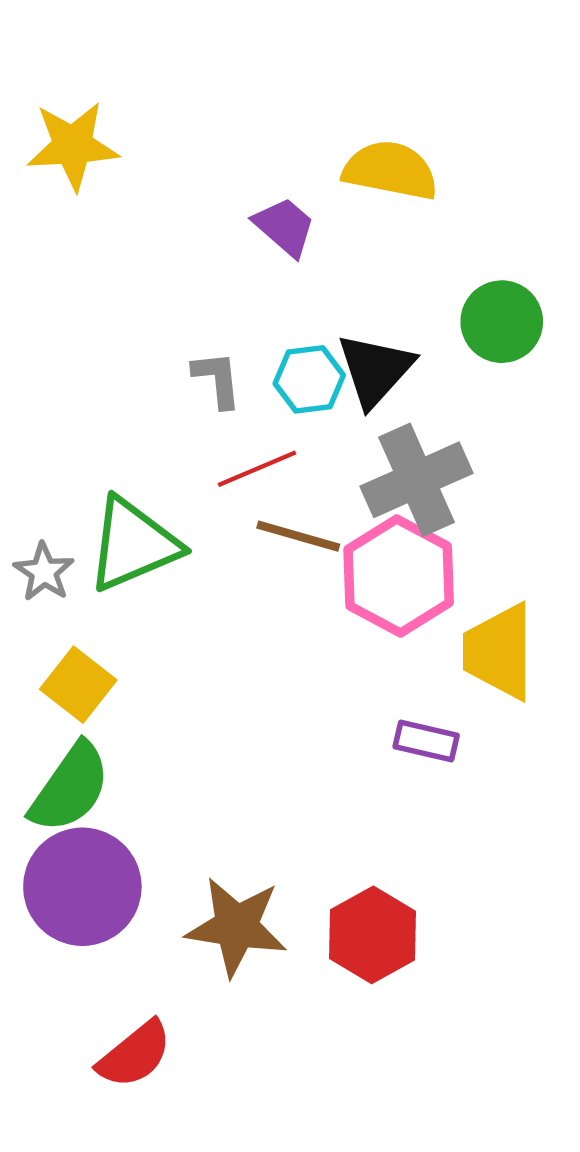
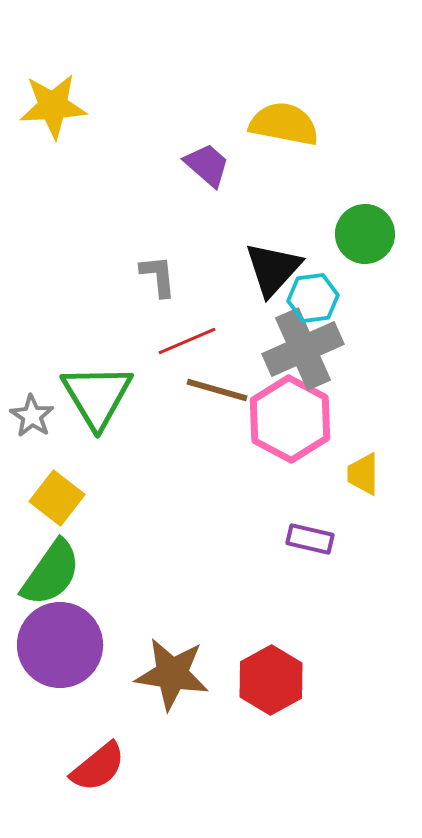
cyan hexagon: (309, 379) -> (313, 298), moved
green triangle: (133, 544) -> (97, 396), turned -38
yellow trapezoid: (499, 652) -> (363, 474), size x0.6

